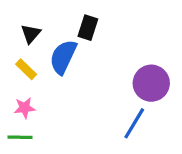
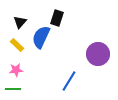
blue line: (134, 123) -> (69, 81), moved

